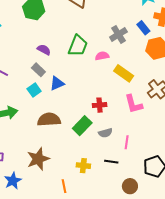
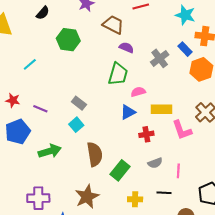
purple semicircle: (44, 50) -> (127, 48), moved
pink semicircle: (102, 56) -> (138, 92), moved
yellow rectangle: (124, 73) -> (161, 109), moved, turned -30
blue triangle: (57, 83) -> (128, 112), moved
brown semicircle: (49, 120) -> (95, 154), turned 90
green rectangle: (82, 126) -> (120, 170), moved

